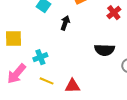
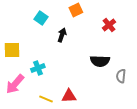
yellow line: (47, 81) -> (46, 99), moved

